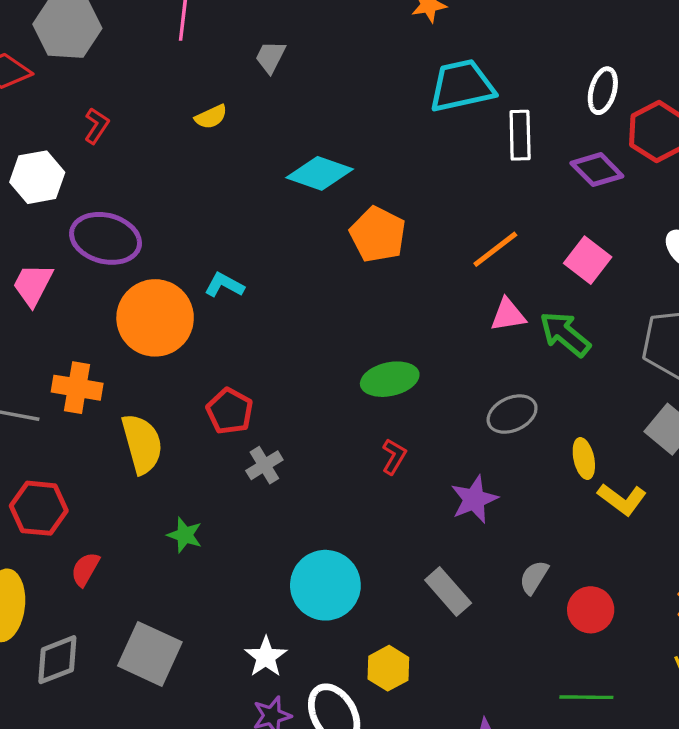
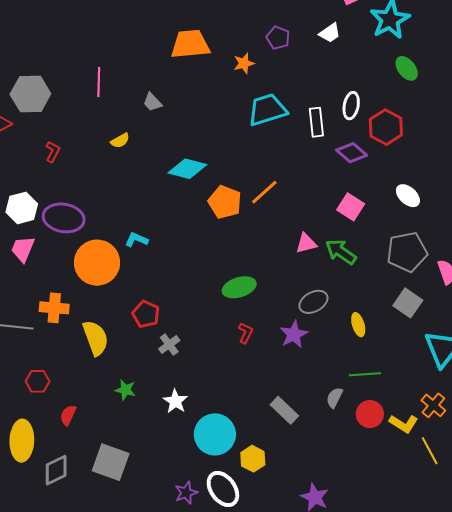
gray trapezoid: (270, 57) -> (152, 102), turned -65
white rectangle: (520, 135) -> (316, 122), moved
white hexagon: (37, 177) -> (22, 208), moved
orange line: (495, 249) -> (264, 192), moved
purple star: (474, 499) -> (294, 334), moved
yellow L-shape: (622, 499) -> (404, 424), moved
red hexagon: (39, 508) -> (38, 381), size x0.7
cyan circle: (325, 585) -> (215, 434), moved
white star: (266, 657) -> (175, 401), moved
green line: (586, 697) -> (365, 374), moved

